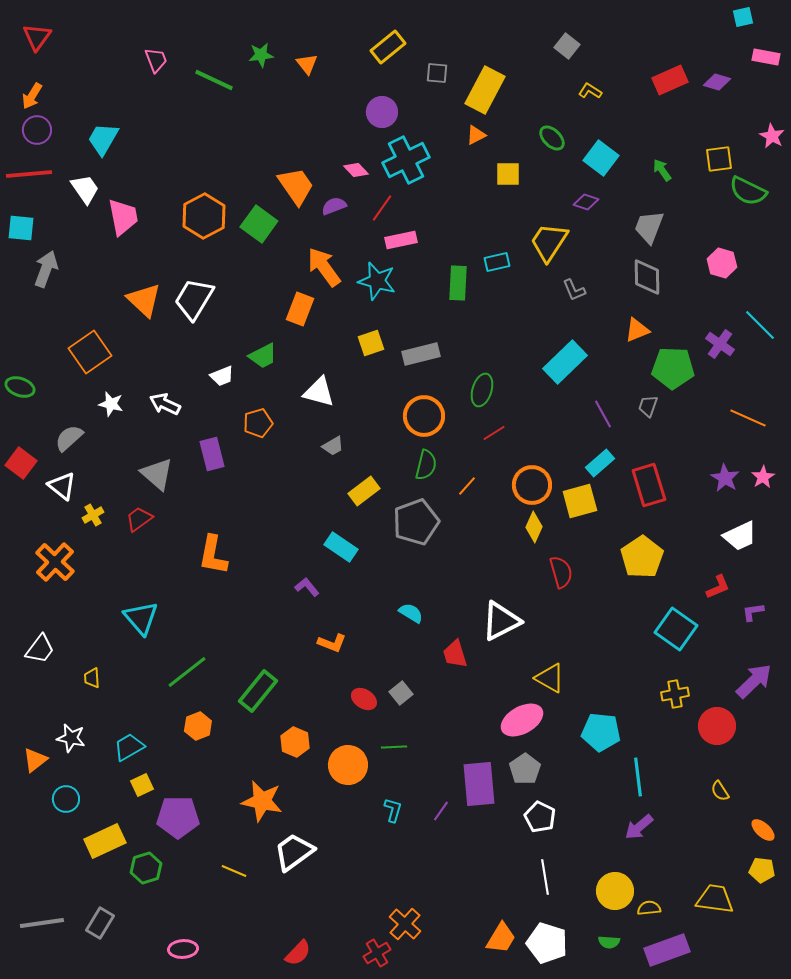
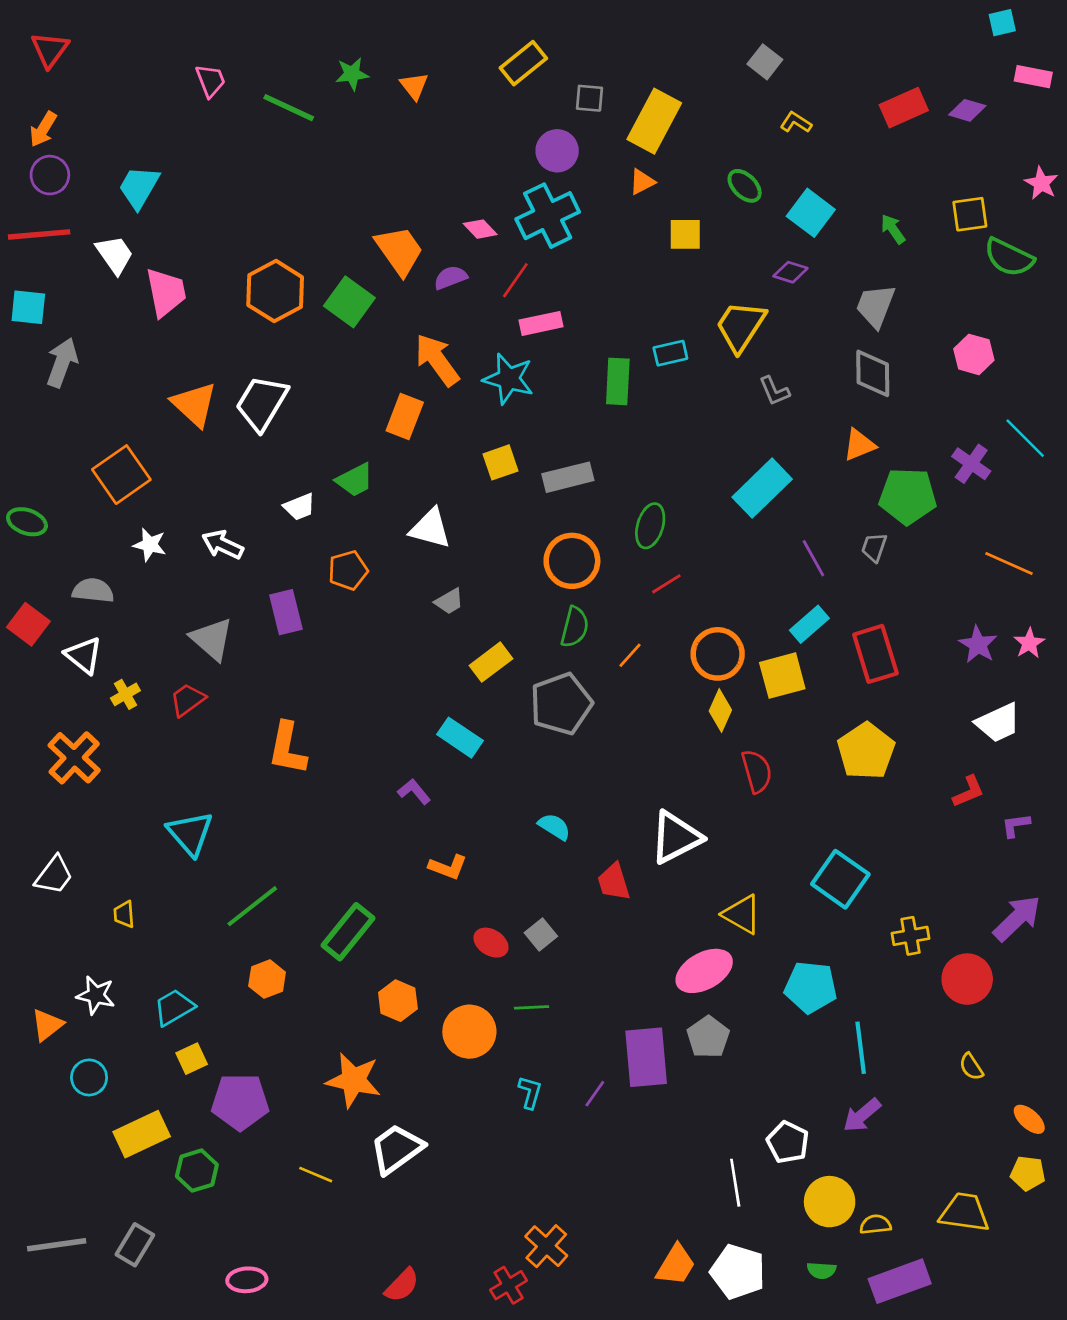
purple circle: (382, 112) -> (557, 151), moved
gray semicircle: (69, 438) -> (93, 591), turned 48
cyan square: (676, 629) -> (840, 879), moved
white pentagon: (540, 817) -> (788, 1142), moved

